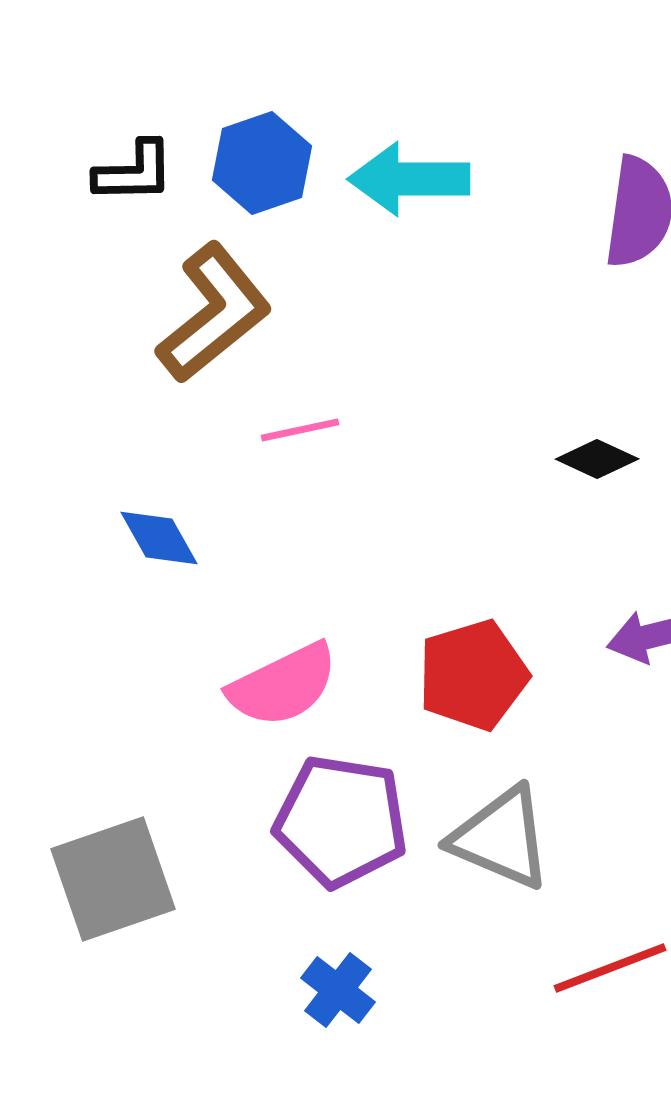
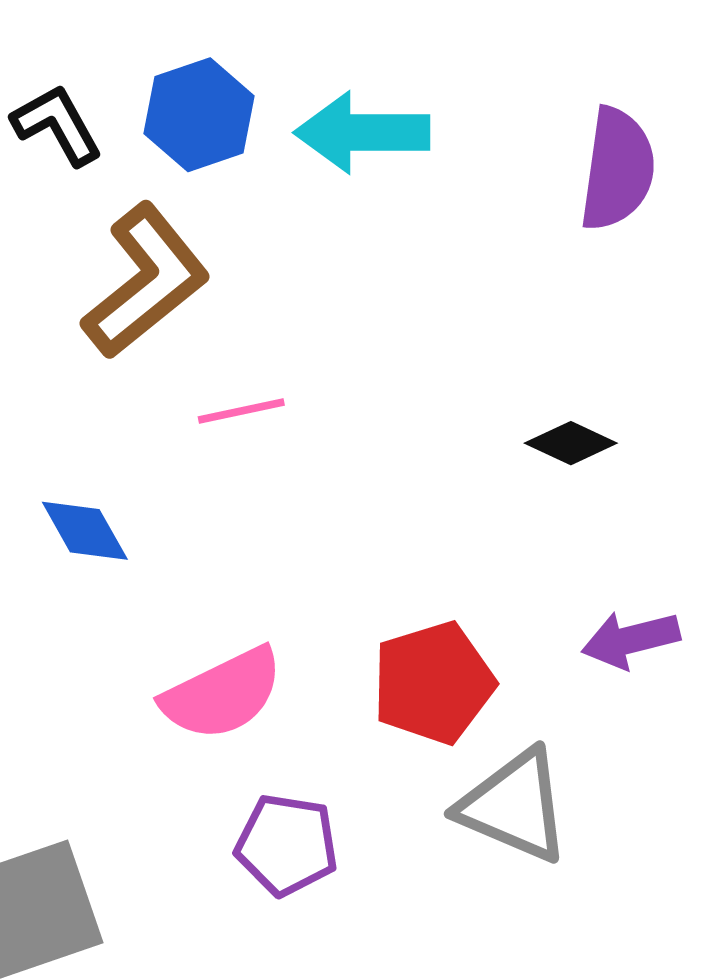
black L-shape: (134, 172) -> (57, 125), turned -118
purple pentagon: (341, 821) -> (287, 845), size x0.7
gray triangle: (501, 838) -> (514, 806), moved

